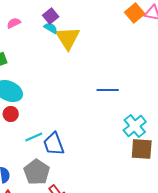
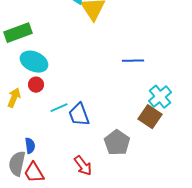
brown square: (142, 149) -> (150, 117), moved, turned 30
gray pentagon: (37, 172) -> (117, 143), moved

